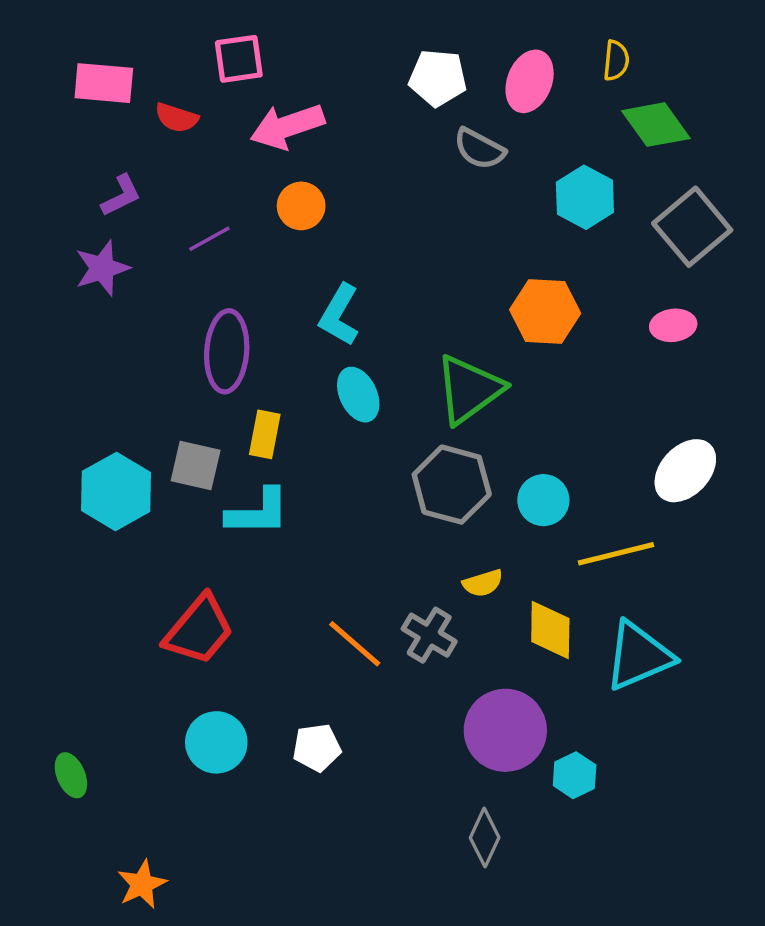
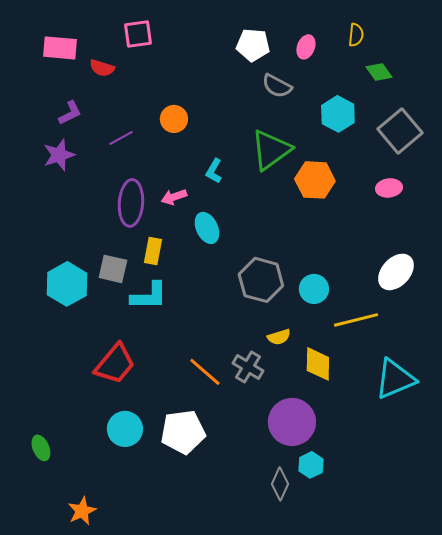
pink ellipse: (530, 81) -> (306, 47), size x0.7
green diamond: (656, 125) -> (379, 72), size x0.7
pink arrow: (287, 126) -> (174, 197), moved, size x0.6
cyan L-shape: (339, 315) -> (214, 171), moved, size x0.7
green triangle: (469, 389) -> (271, 150), moved
cyan triangle: (639, 656) -> (395, 379), moved
white pentagon: (317, 748) -> (183, 432), size x1.6
cyan hexagon: (575, 775) -> (311, 465), moved

